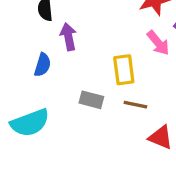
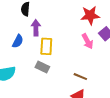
yellow rectangle: (124, 70) -> (46, 46), moved
brown line: (135, 105) -> (80, 77), moved

